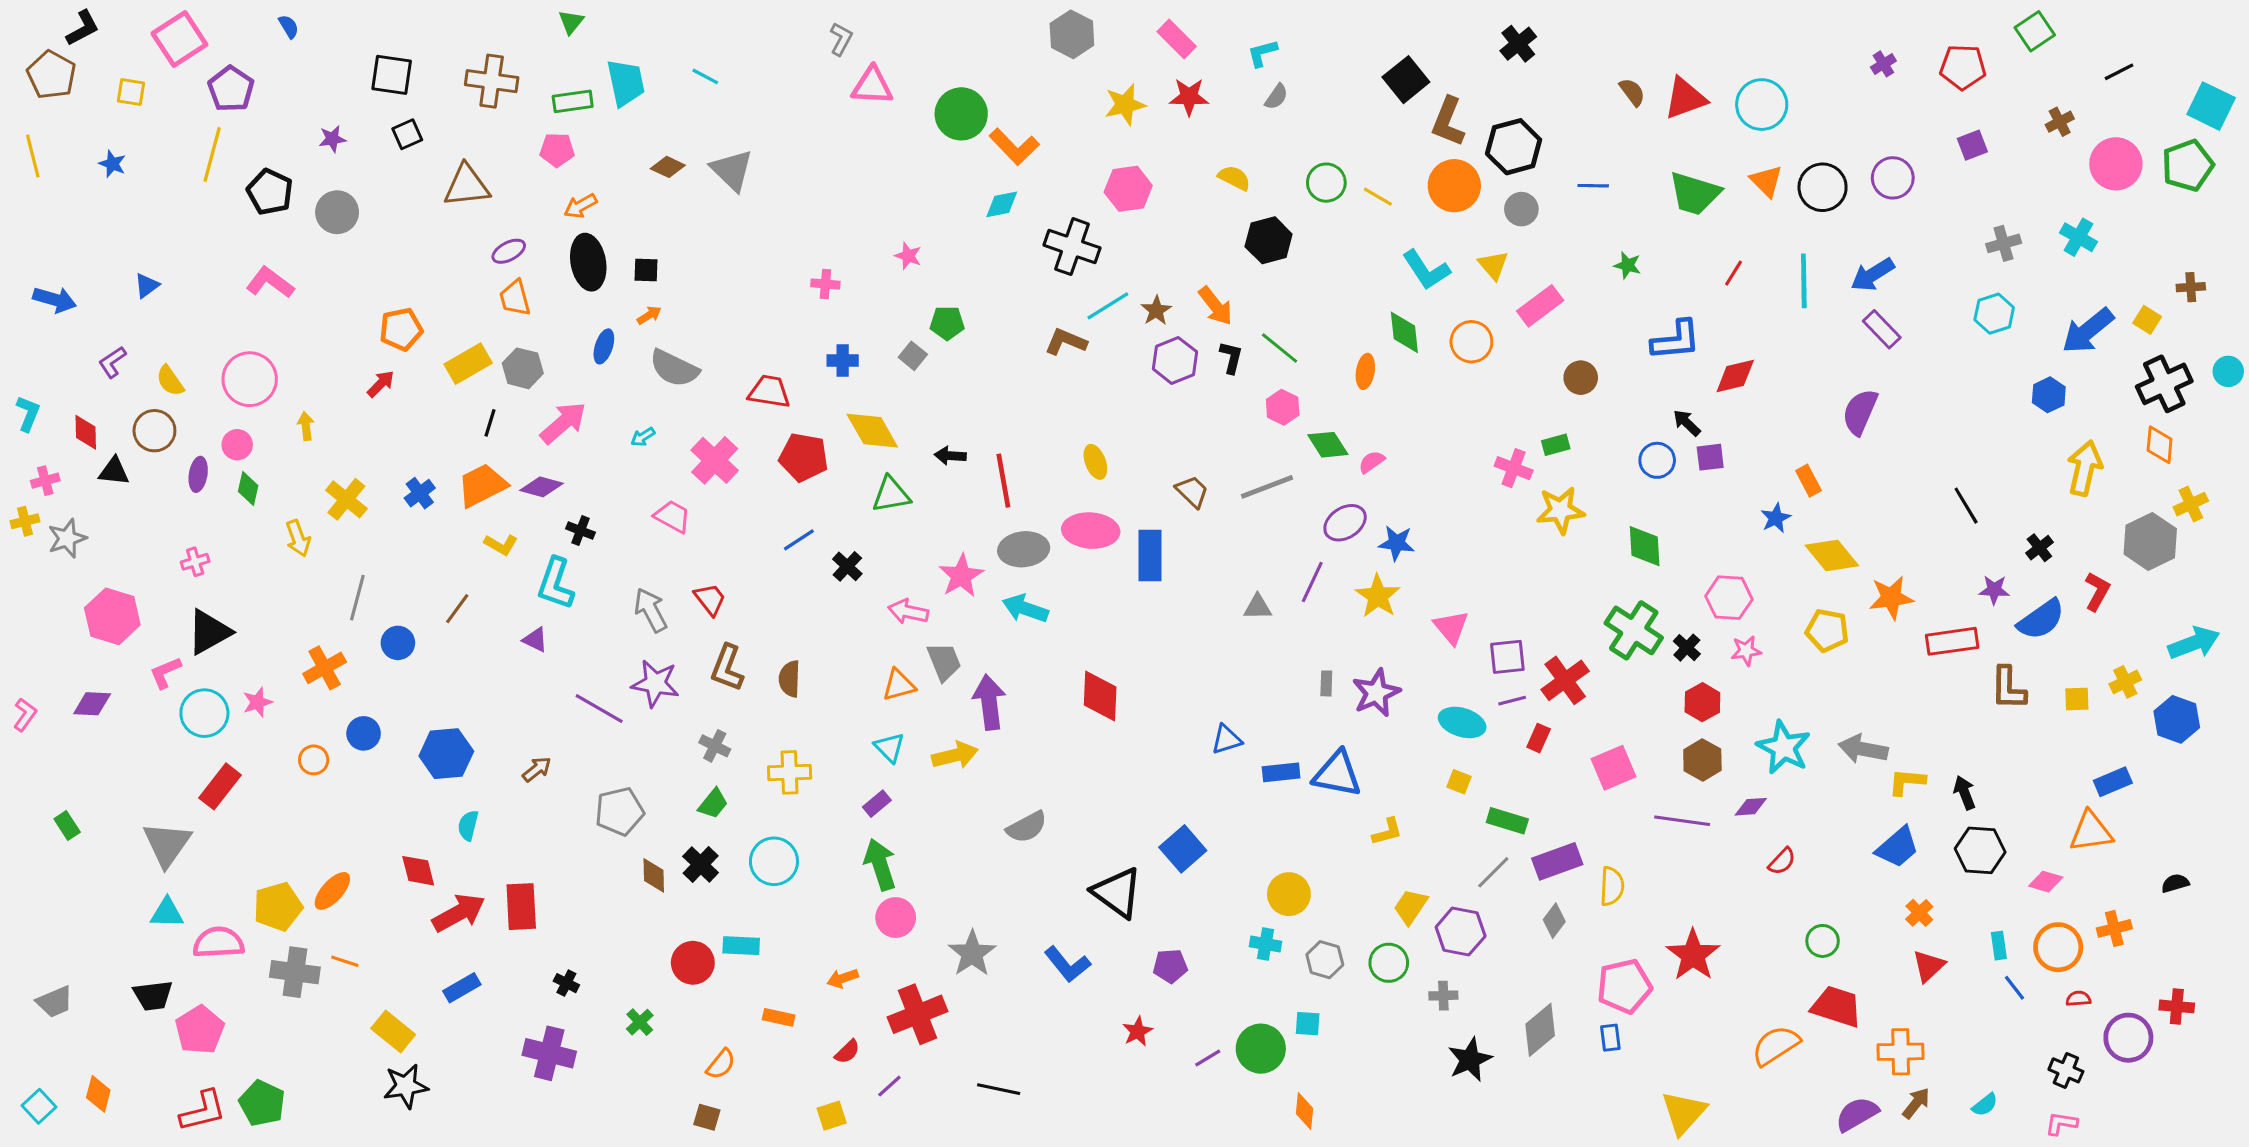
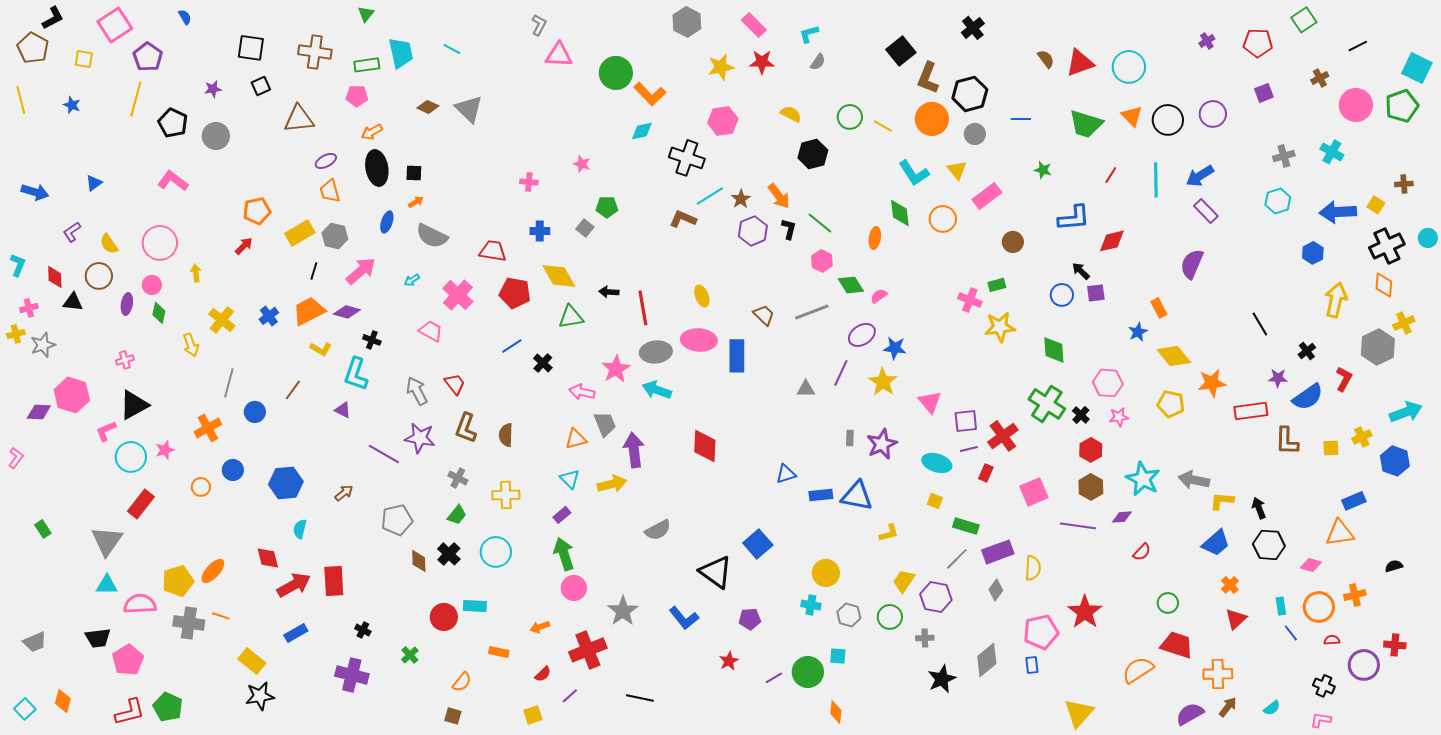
blue arrow: (2088, 331) -> (1338, 212), turned 36
purple diamond: (92, 704) -> (39, 412), moved

